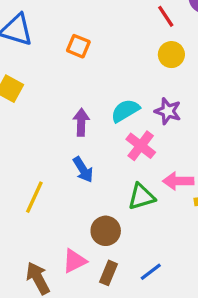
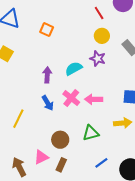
purple star: (168, 111) -> (98, 59), moved
pink cross: (141, 146) -> (71, 98), moved
pink arrow: (178, 181) -> (94, 99), moved
green triangle: (141, 197) -> (91, 133), moved
blue line: (151, 272) -> (101, 163), moved

